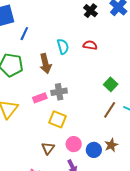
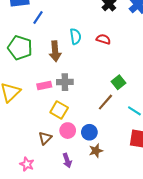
brown line: (110, 110) -> (105, 102), moved
pink circle: (74, 144) -> (68, 131), moved
brown star: (111, 145) -> (96, 151), moved
blue circle: (94, 150) -> (89, 132), moved

